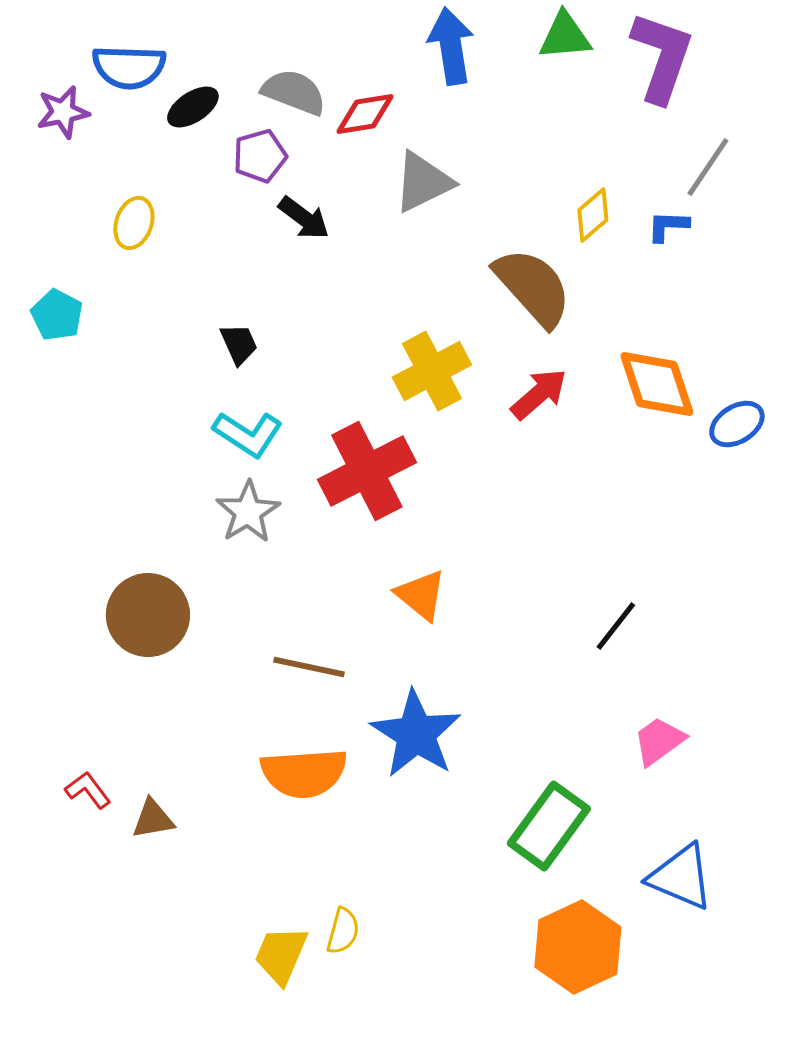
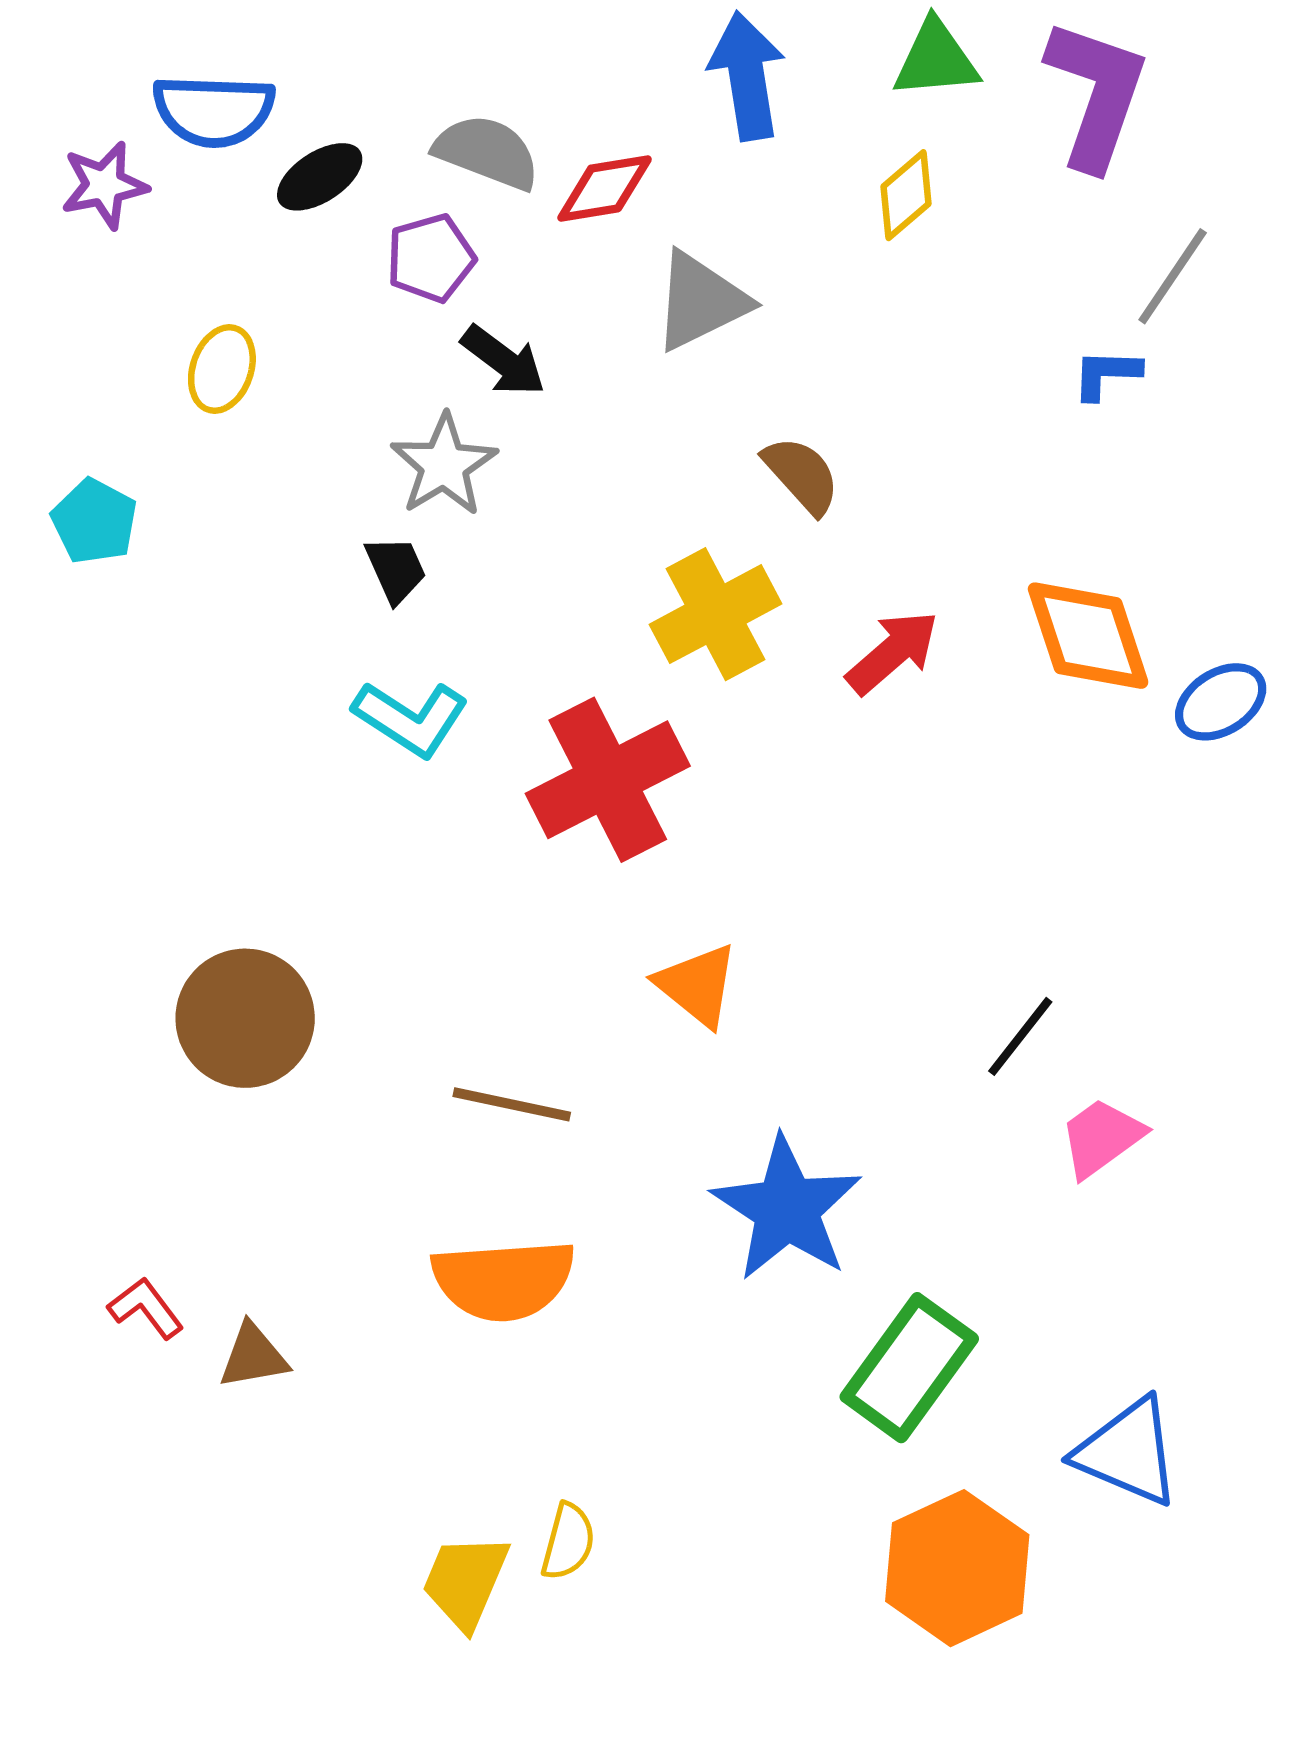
yellow diamond: (593, 215) -> (906, 195), moved
brown semicircle: (533, 287) -> (802, 475), moved, size x0.6
gray star: (248, 512) -> (444, 465), moved
blue star: (416, 734) -> (787, 1209), moved
pink trapezoid: (659, 741) -> (1101, 1137), moved

